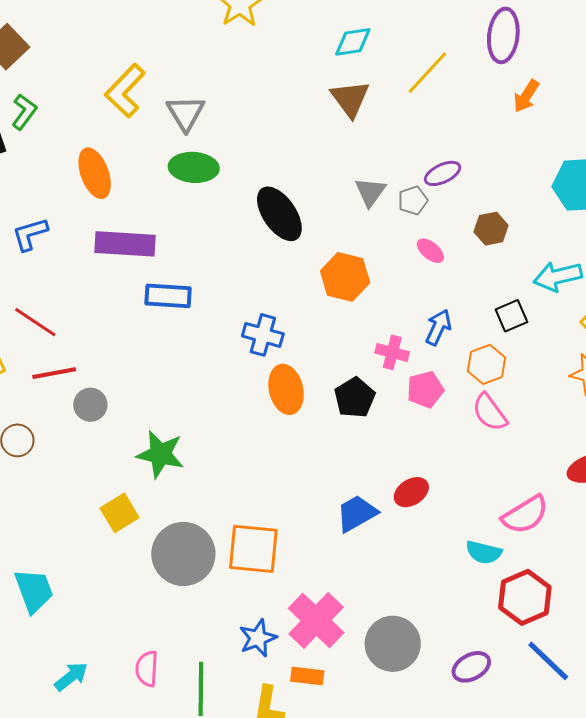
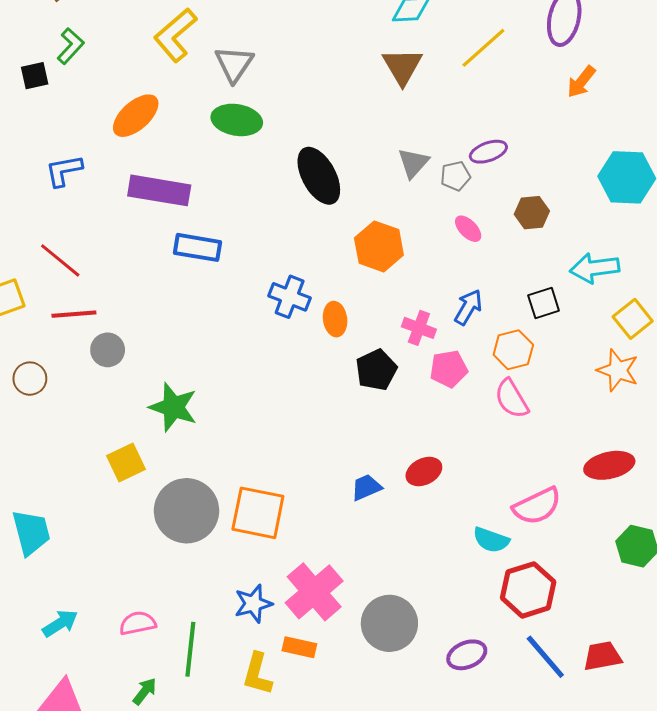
orange ellipse: (95, 173) -> (136, 116), turned 63
orange ellipse: (286, 389) -> (335, 319), moved, size x0.7
blue trapezoid: (357, 513) -> (366, 487), size x0.7
pink semicircle: (147, 669) -> (138, 623), turned 69

